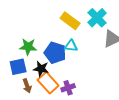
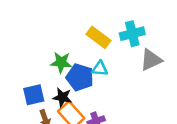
cyan cross: (97, 18) -> (132, 34), turned 30
green star: (28, 47) -> (61, 62), moved

